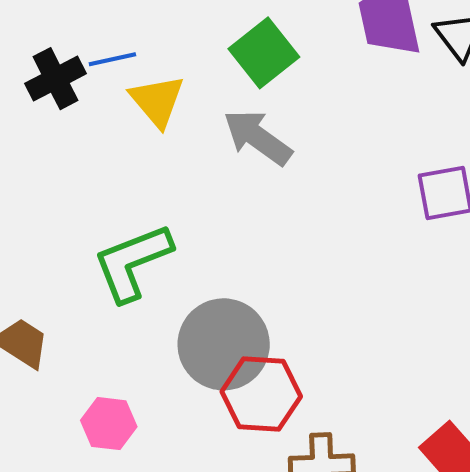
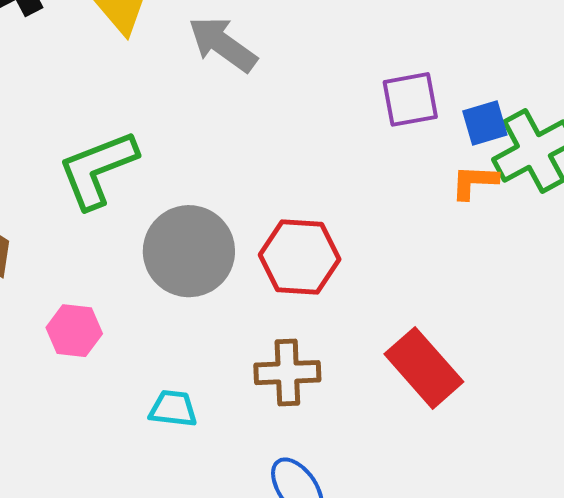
red hexagon: (261, 394) -> (300, 257), moved

